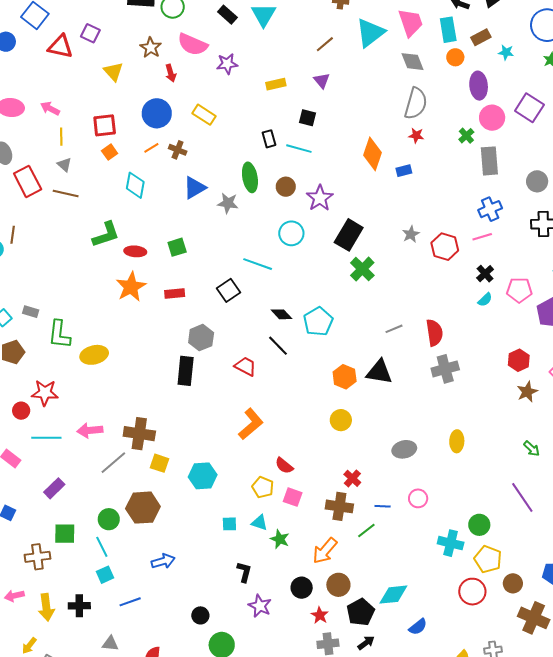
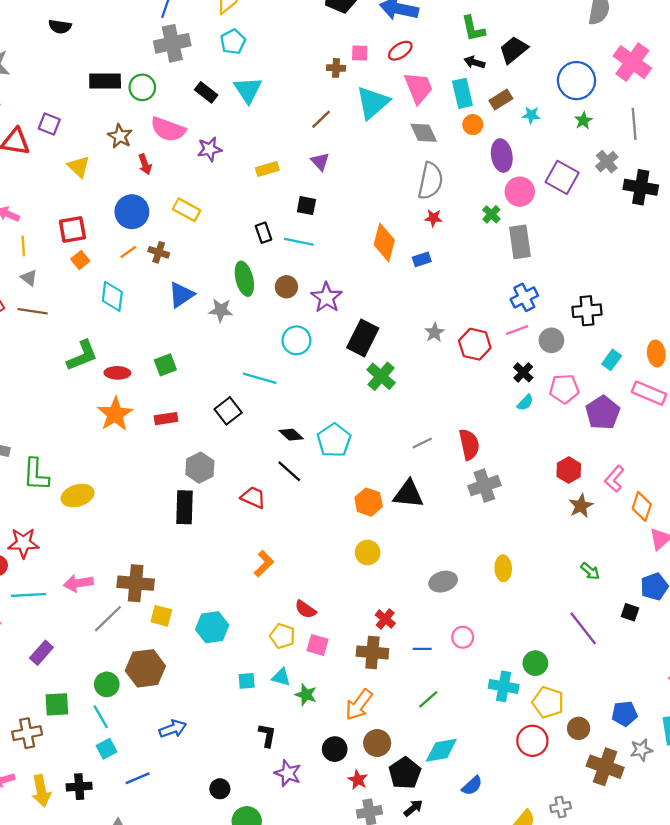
gray circle: (537, 181) -> (551, 340), moved
orange L-shape: (251, 424) -> (264, 564), size x0.7
green line: (366, 530) -> (428, 699), moved

